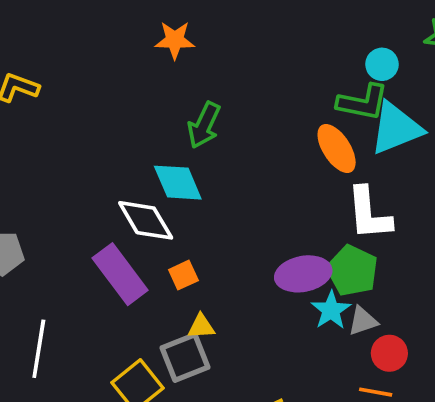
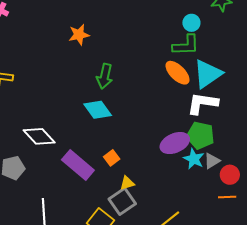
cyan triangle: (396, 128) -> (208, 74), moved
white L-shape: (369, 214) -> (202, 103), turned 116
white diamond: (146, 220) -> (39, 136), moved

